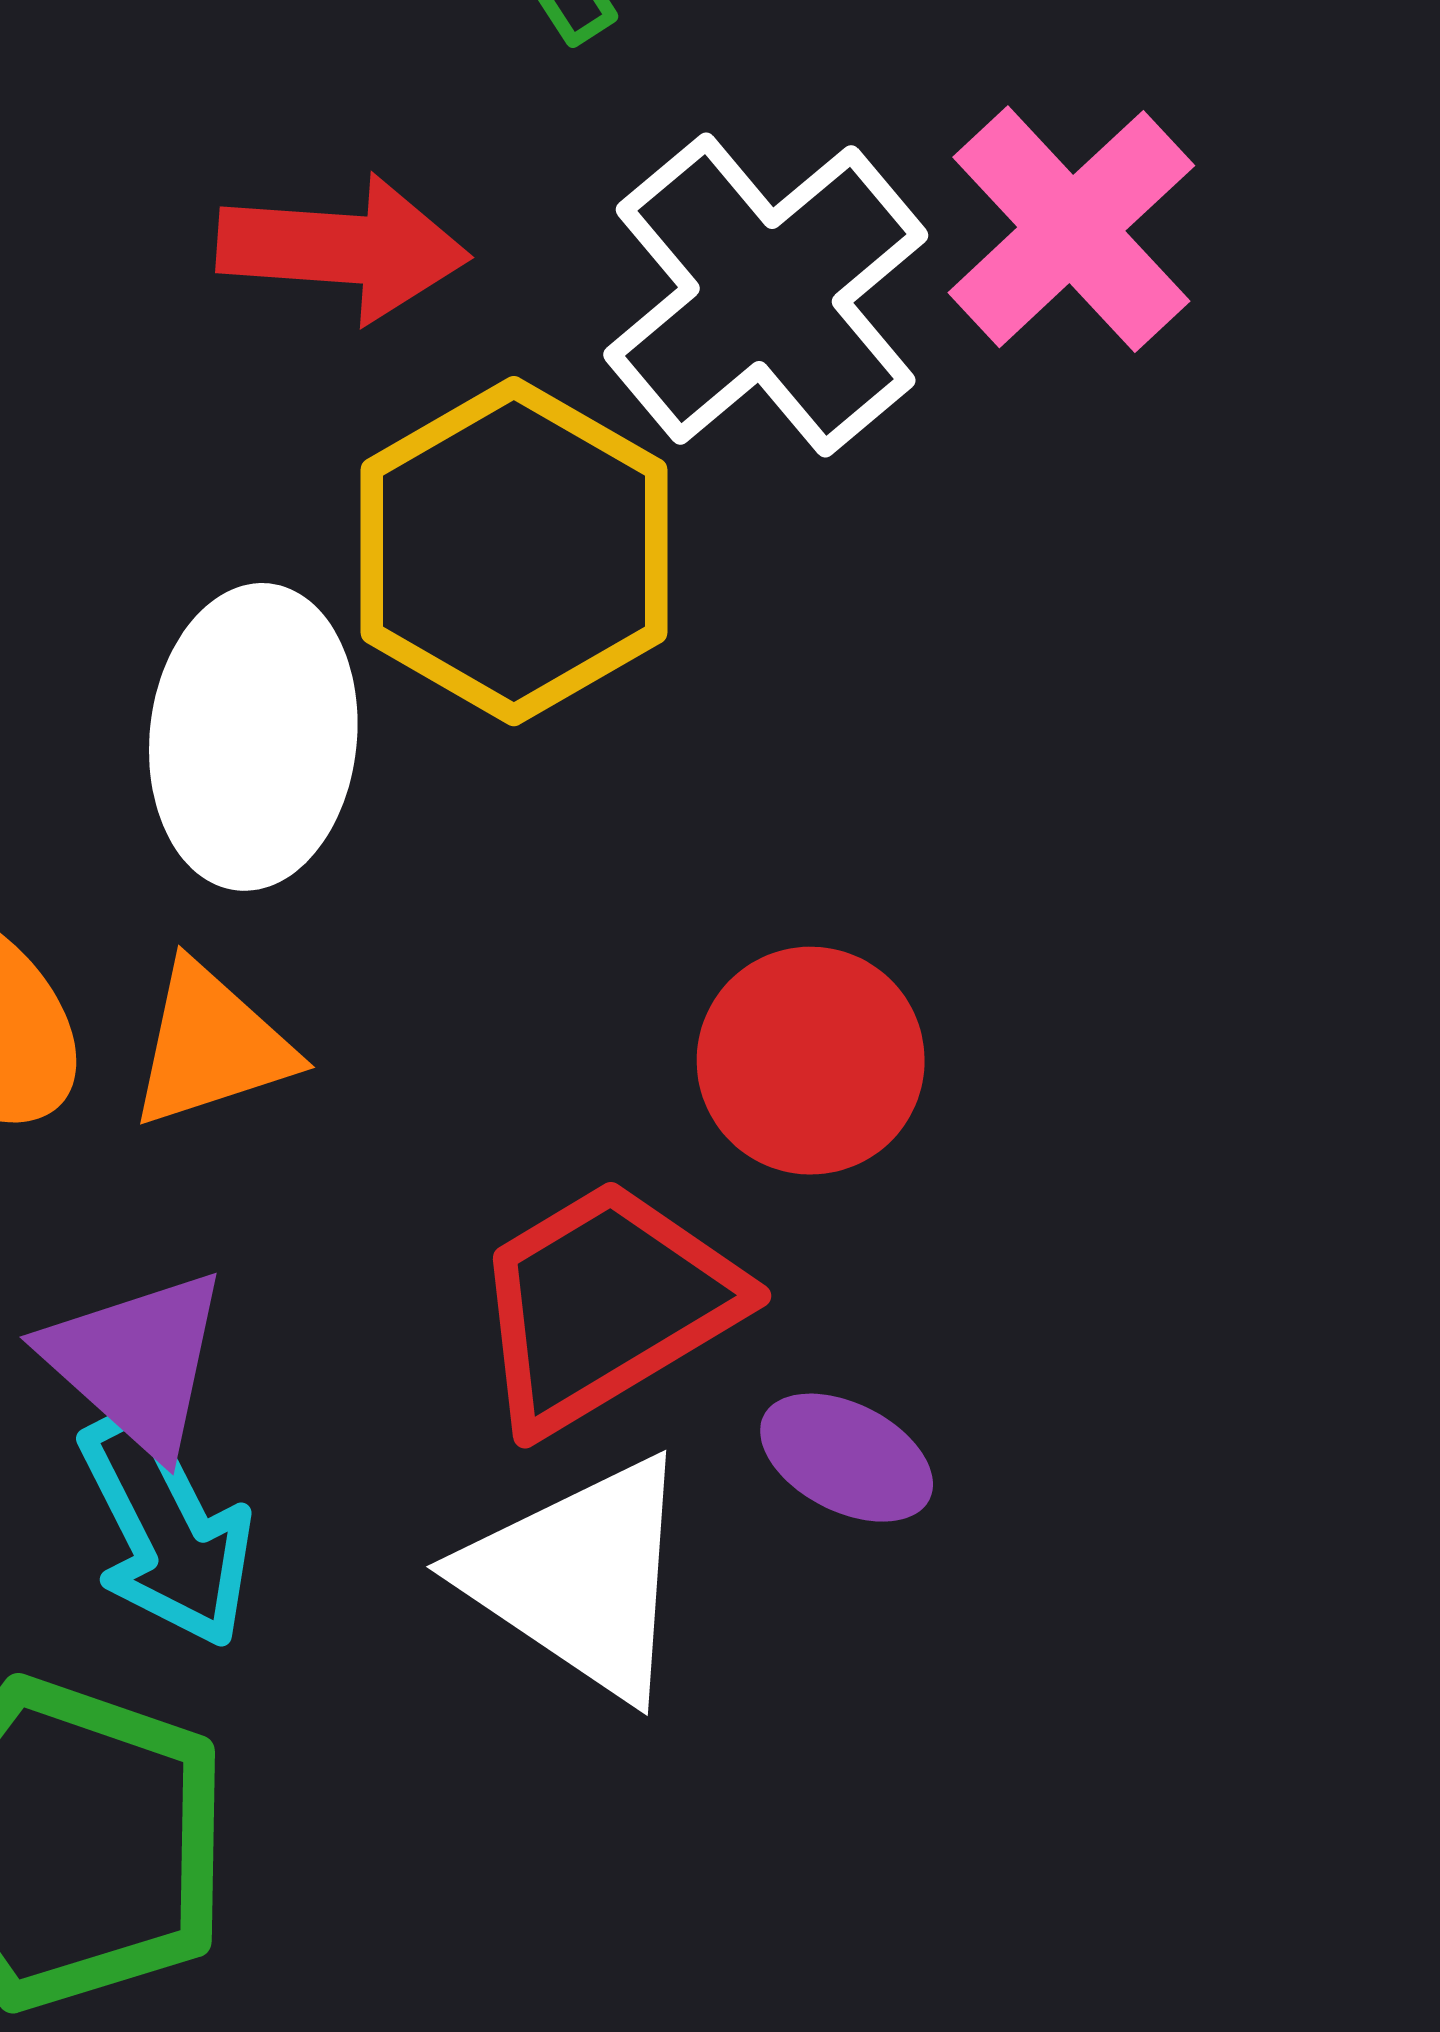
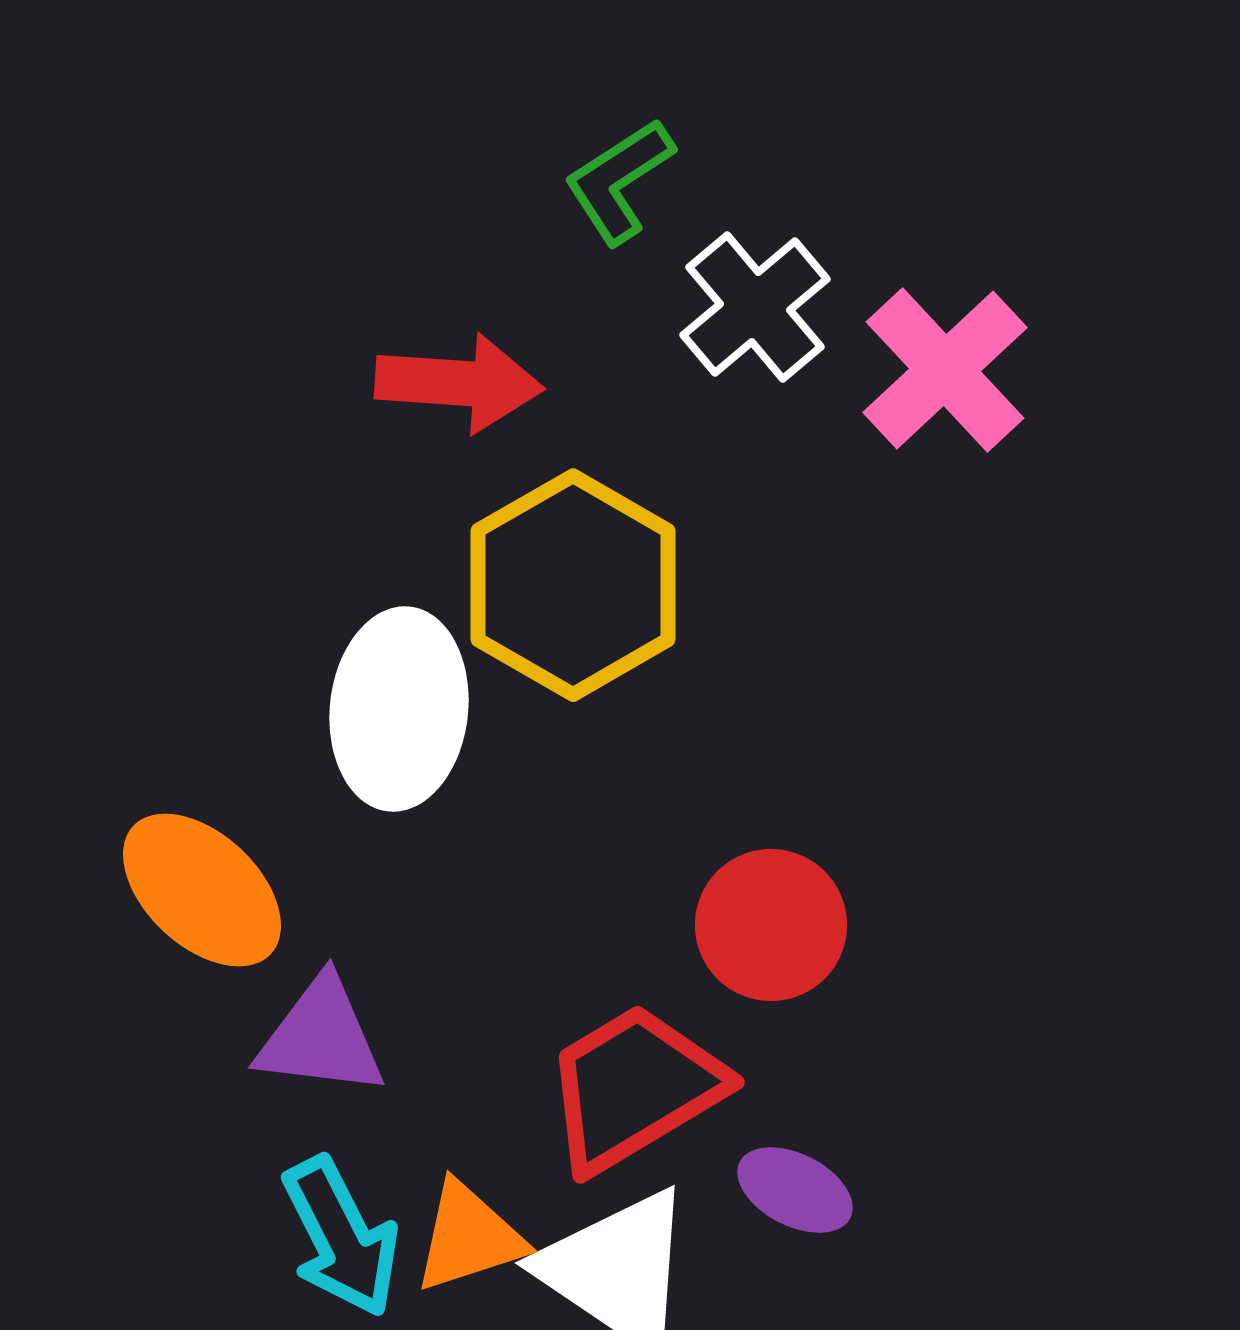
white cross: (766, 295) -> (755, 307), moved, size x0.7
orange triangle: (211, 1046) -> (469, 1237), moved
purple triangle: (136, 1362) -> (321, 1037), moved, turned -35

